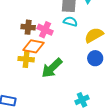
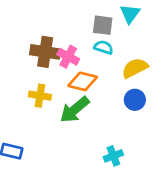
brown cross: (28, 27) -> (45, 52), size x1.5
orange diamond: (34, 46) -> (83, 81), moved

